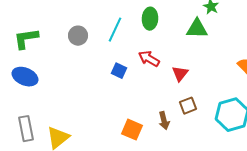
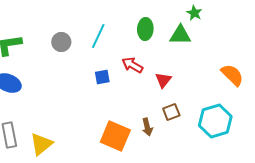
green ellipse: (150, 19) -> (145, 29), moved
blue square: (119, 71) -> (102, 77), turned -35
orange square: (132, 130) -> (115, 136), size x1.4

